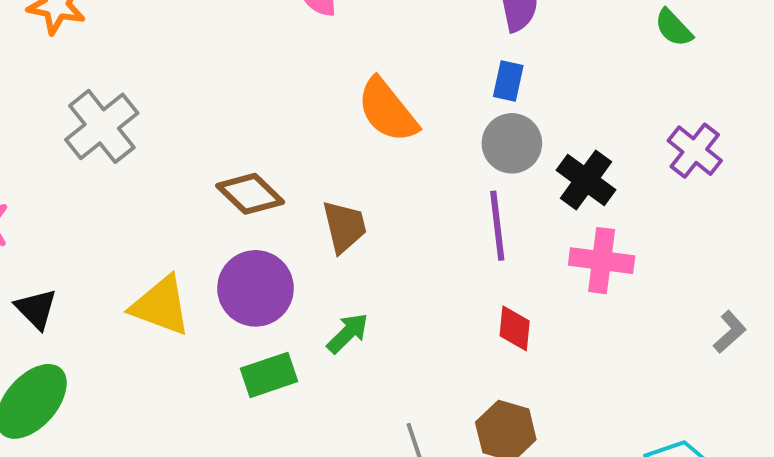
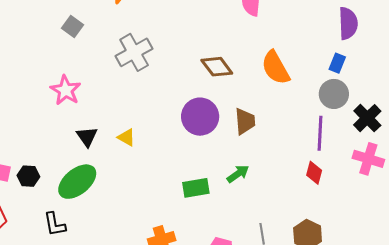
brown diamond: (250, 194) -> (217, 67), moved
purple circle: (255, 288) -> (200, 117), moved
yellow triangle: (161, 306) -> (126, 137), moved, size x0.6
red diamond: (515, 328) -> (314, 173), moved

